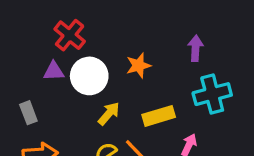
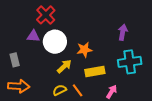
orange star: (139, 66) -> (84, 50), moved

